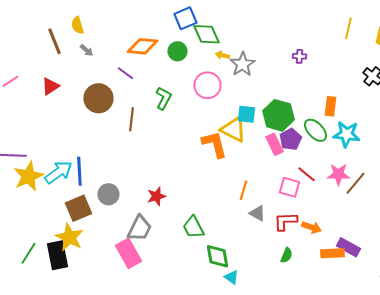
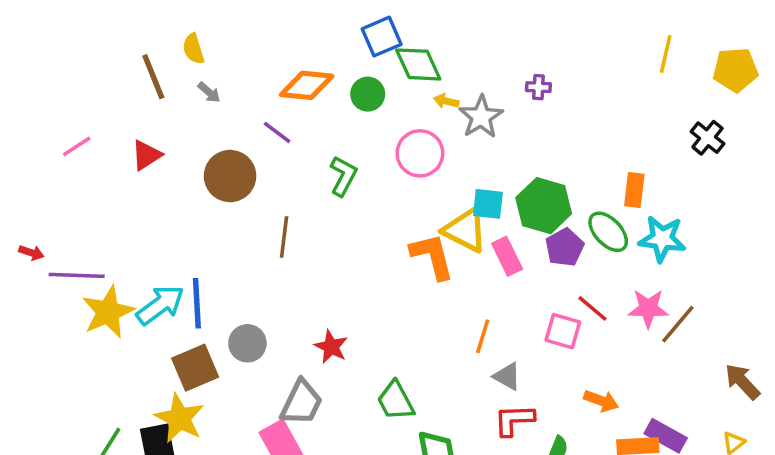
purple cross: (299, 56) -> (538, 87), moved
brown line: (131, 119) -> (284, 237), moved
pink rectangle: (274, 144) -> (507, 256), moved
red star: (156, 196) -> (331, 347), turned -30
red L-shape: (285, 221) -> (514, 420), moved

